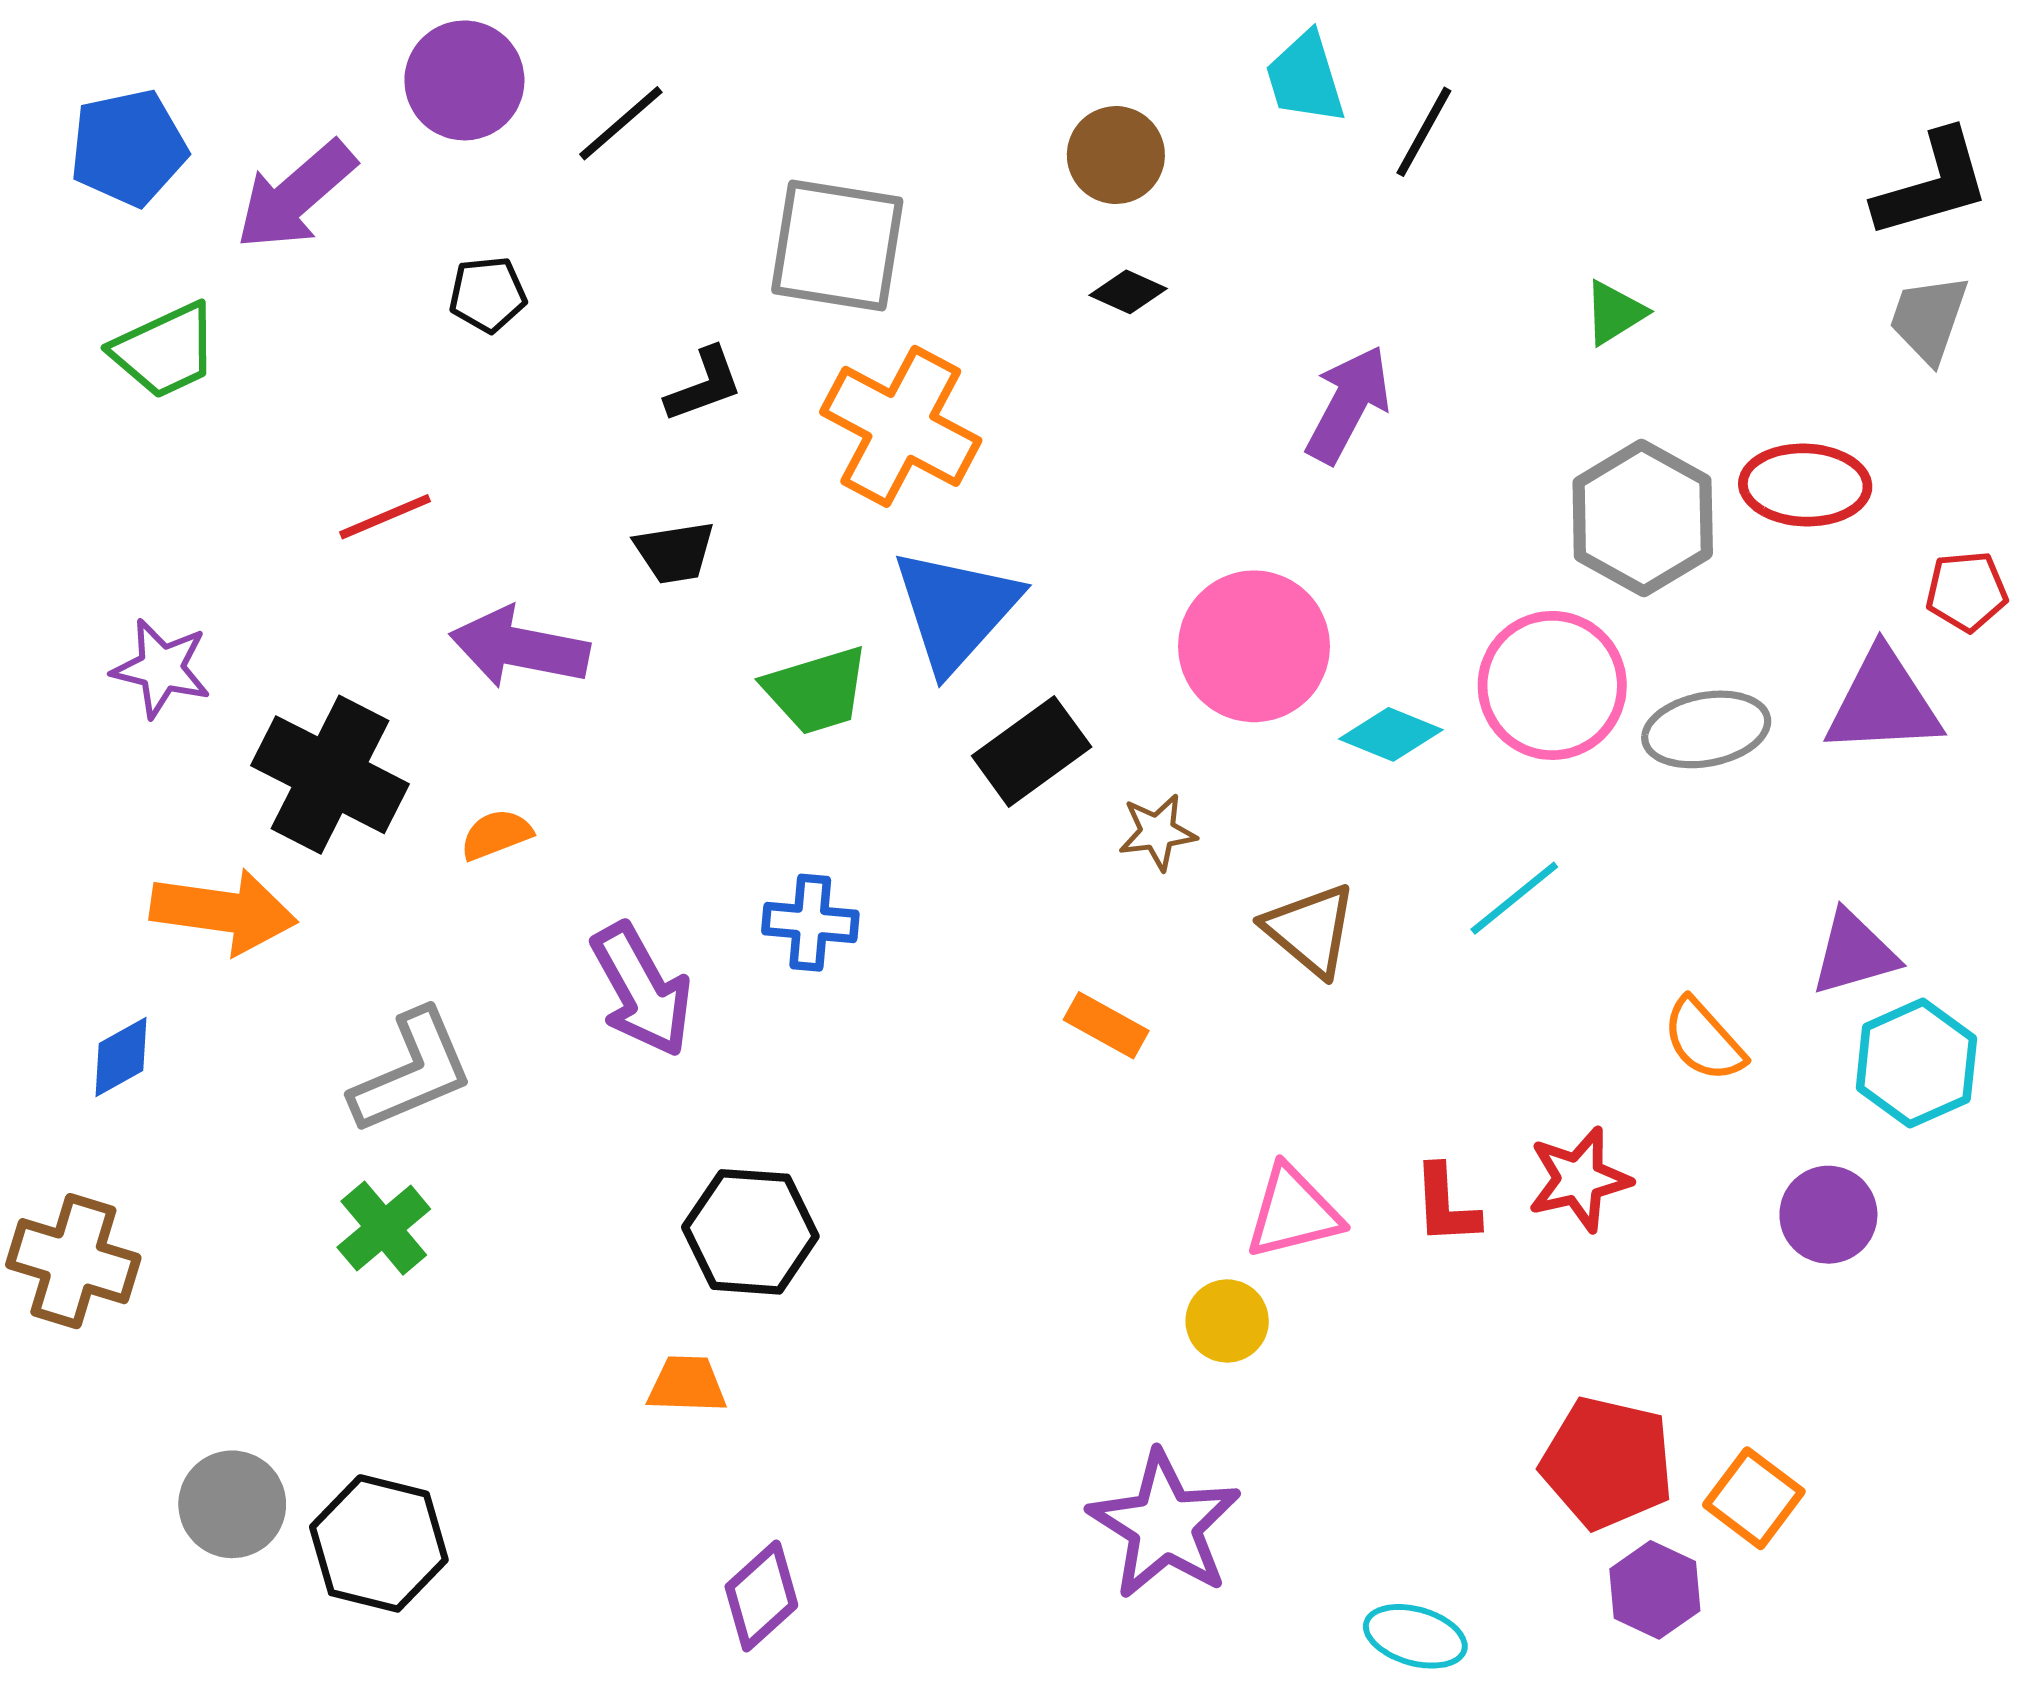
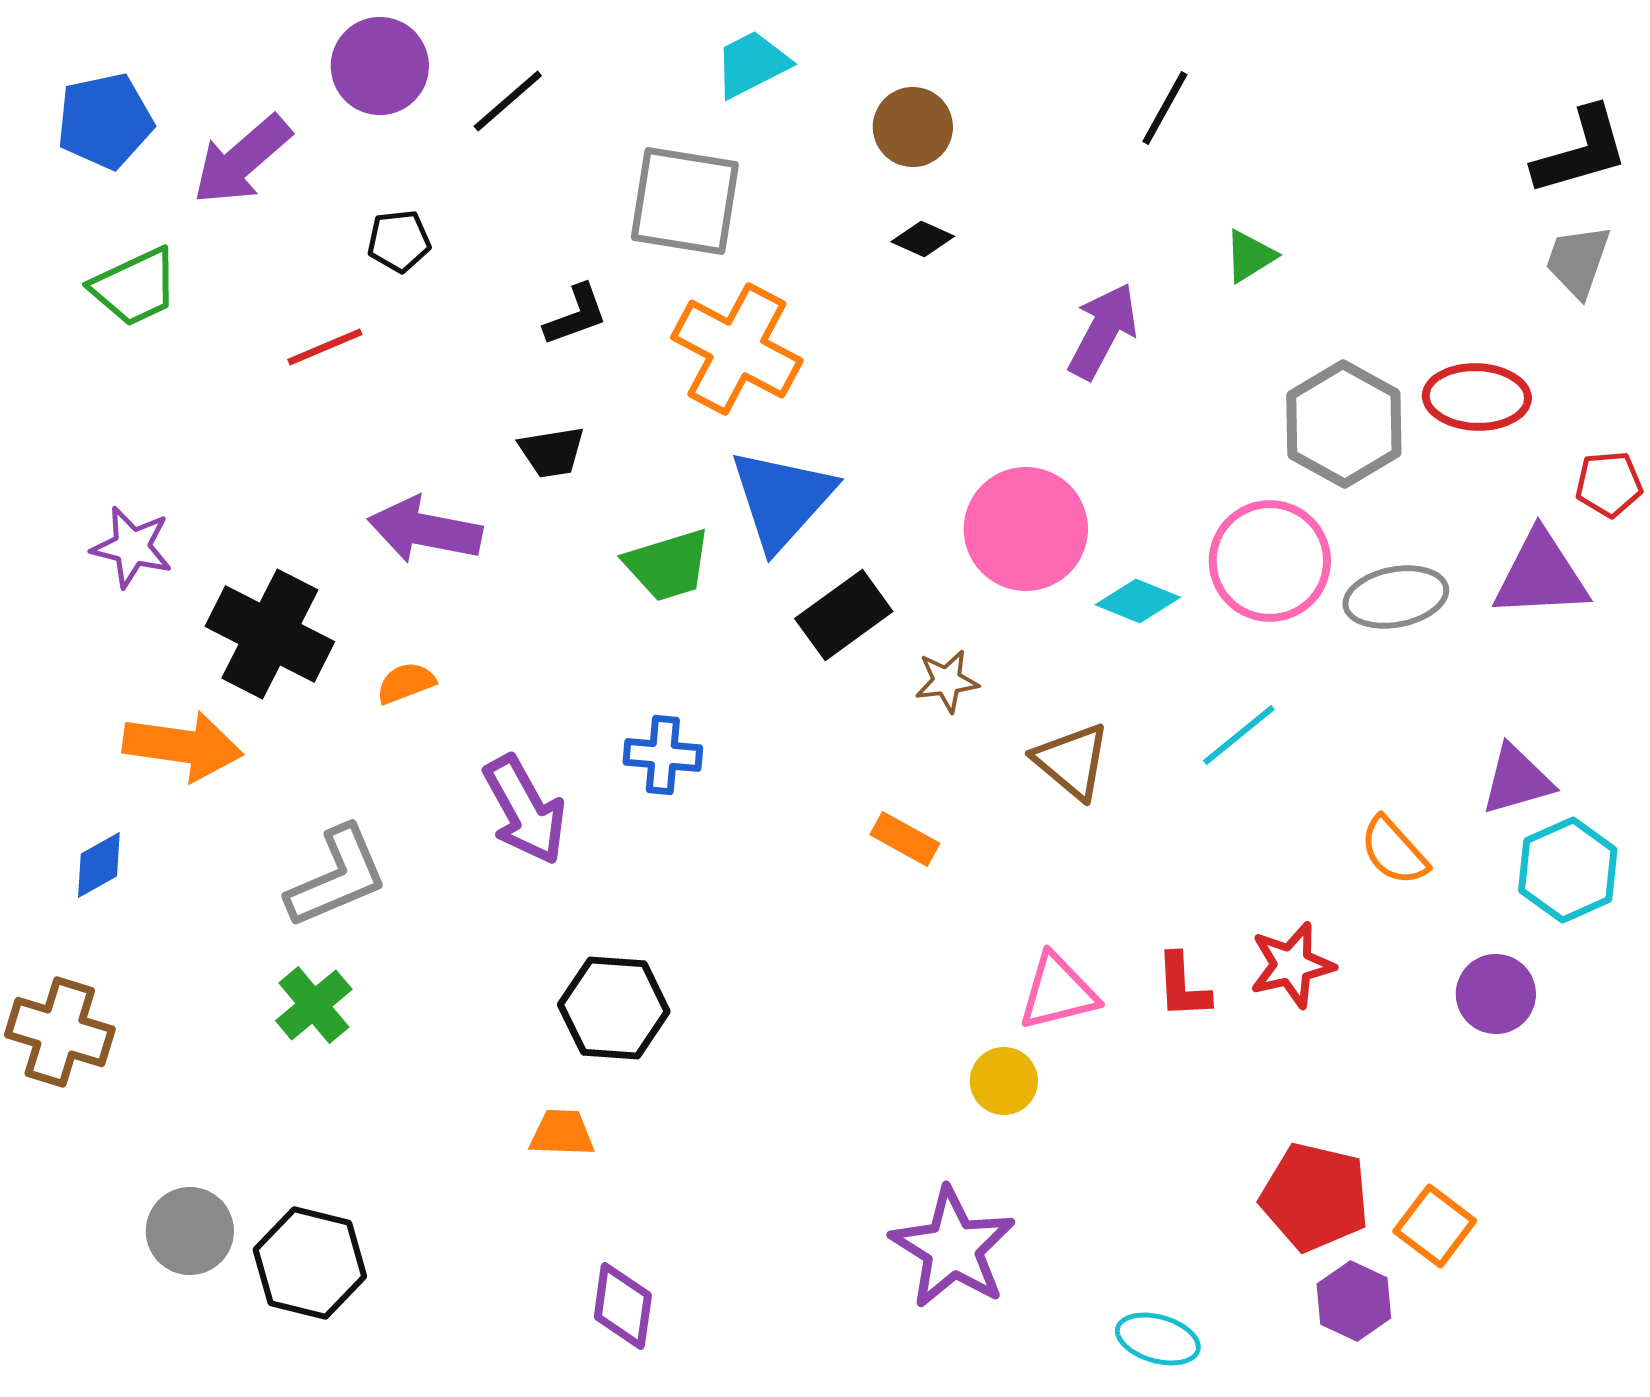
cyan trapezoid: (1305, 78) -> (752, 64), moved, turned 80
green triangle: (1615, 313) -> (1250, 256), moved
red line: (385, 517) -> (325, 347), moved
purple diamond: (761, 1596) -> (623, 1306), turned -40

